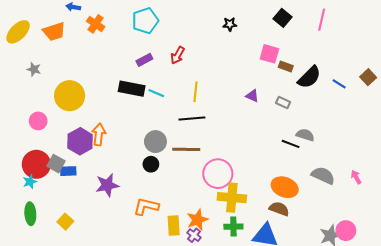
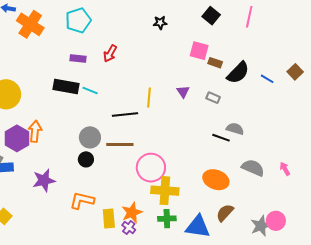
orange cross: (96, 24) -> (30, 24), size x1.5
purple rectangle: (144, 60) -> (78, 58), turned 35
yellow line: (196, 92) -> (149, 98), moved
purple triangle: (252, 96) -> (183, 92), turned 32
brown semicircle: (279, 209) -> (225, 213), moved, turned -66

